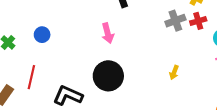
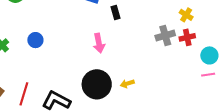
yellow arrow: (174, 72) -> (127, 84), moved, turned 48
red line: (31, 77) -> (24, 94), moved

